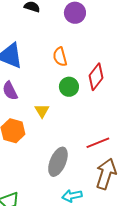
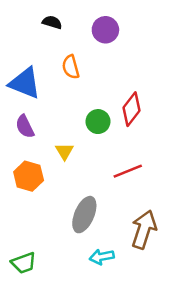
orange semicircle: (60, 57) -> (71, 67), moved
red line: (98, 143) -> (128, 171), moved

